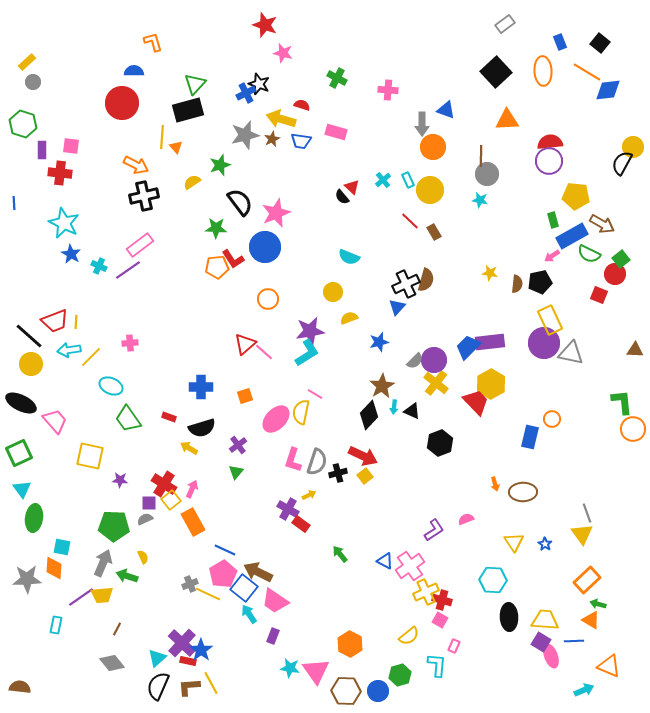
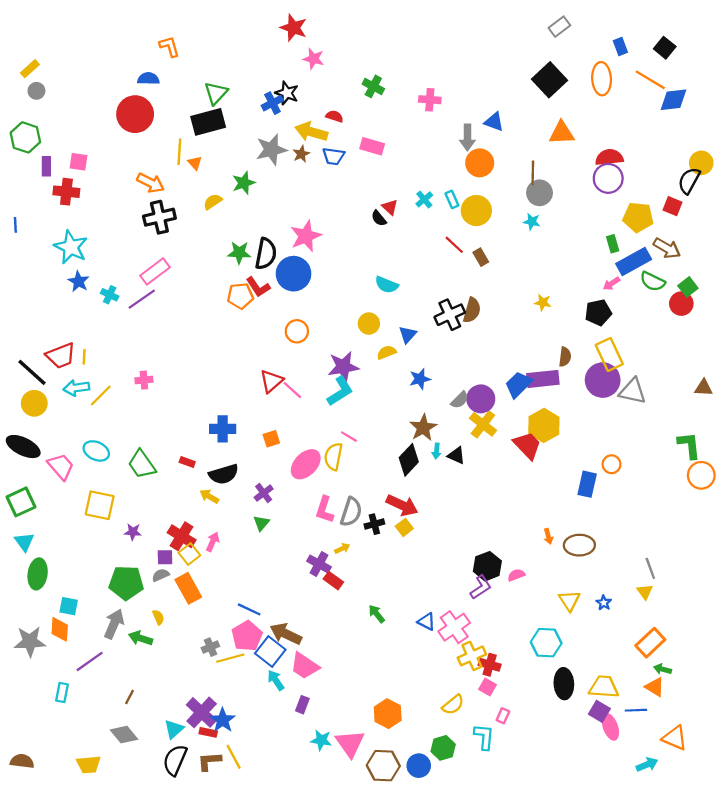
black semicircle: (240, 202) -> (266, 254), moved, turned 48
brown semicircle: (517, 284) -> (565, 357), moved
red square: (599, 295) -> (672, 206), moved
blue triangle: (397, 307) -> (408, 335), moved
cyan ellipse: (111, 386) -> (96, 451), moved
black hexagon: (440, 443) -> (487, 566), moved
orange rectangle: (193, 522) -> (188, 588), moved
yellow triangle: (582, 534) -> (645, 592), size x0.7
yellow line: (208, 594) -> (230, 658), turned -40
yellow trapezoid: (102, 595) -> (89, 765), moved

